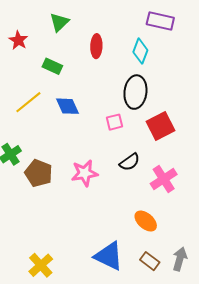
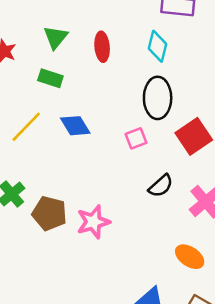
green triangle: (59, 22) -> (56, 37), moved
pink star: (85, 173) -> (93, 222), moved

